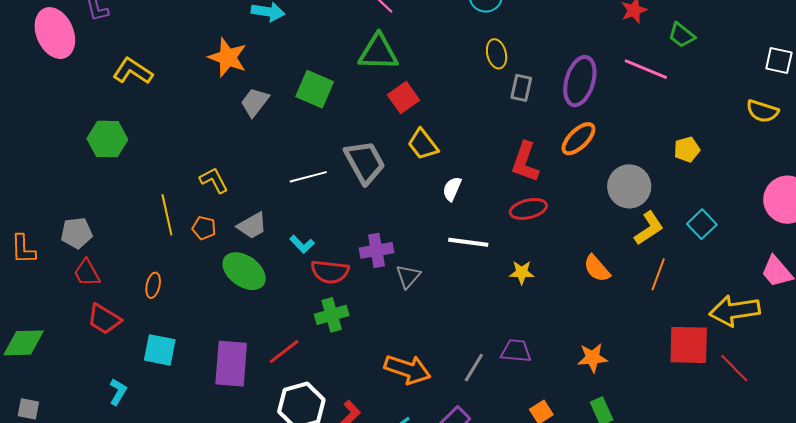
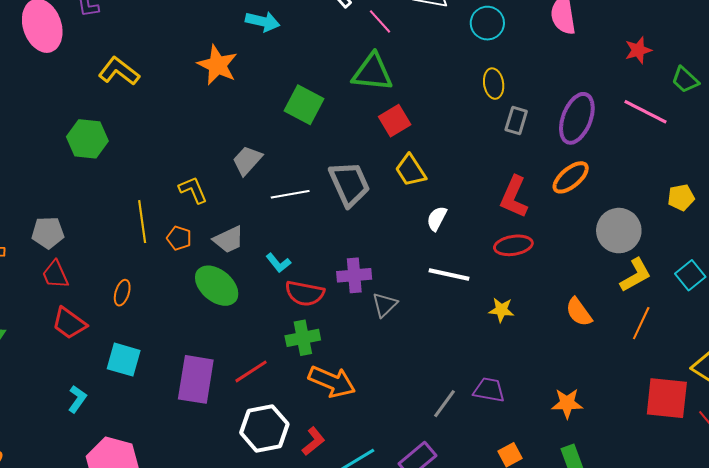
gray trapezoid: (255, 102) -> (247, 160), moved
orange arrow: (407, 369) -> (332, 382), moved

